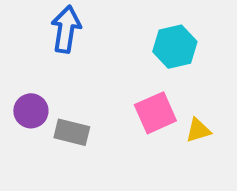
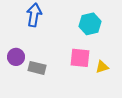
pink square: (155, 113) -> (80, 58), turned 30

